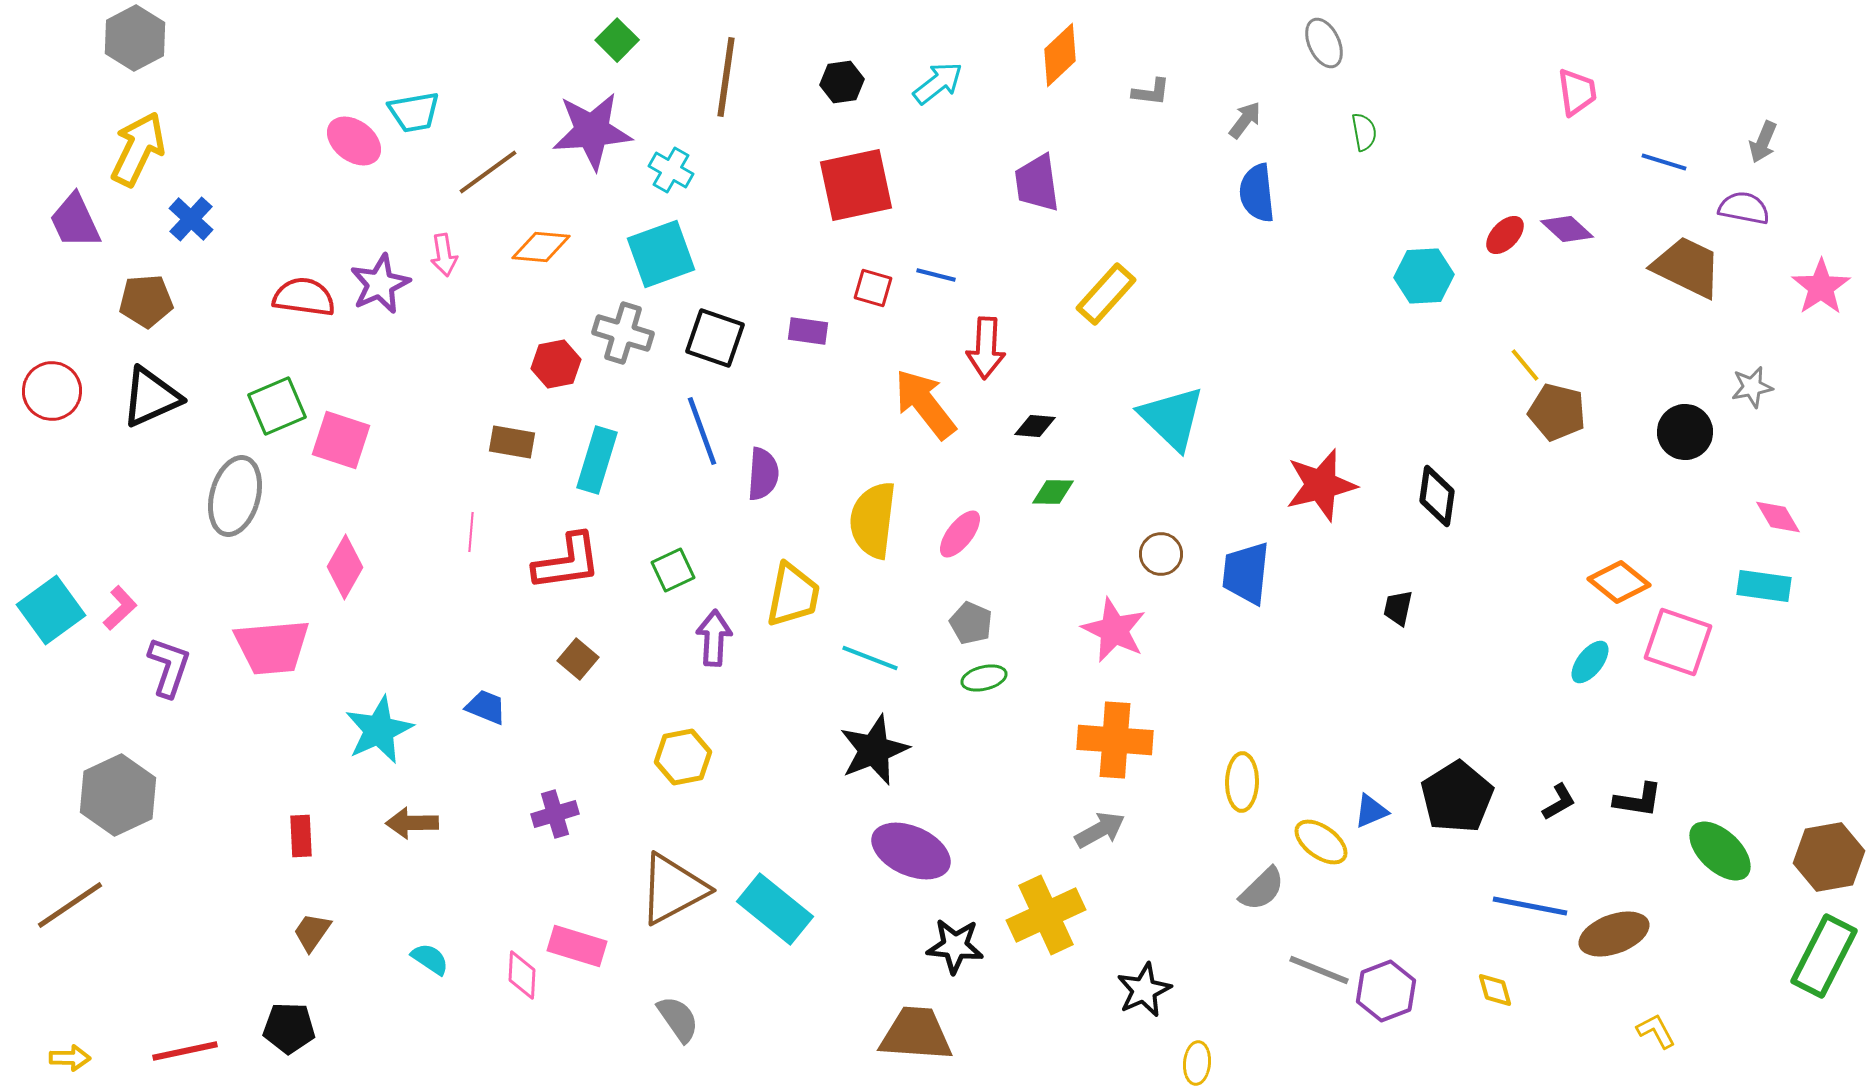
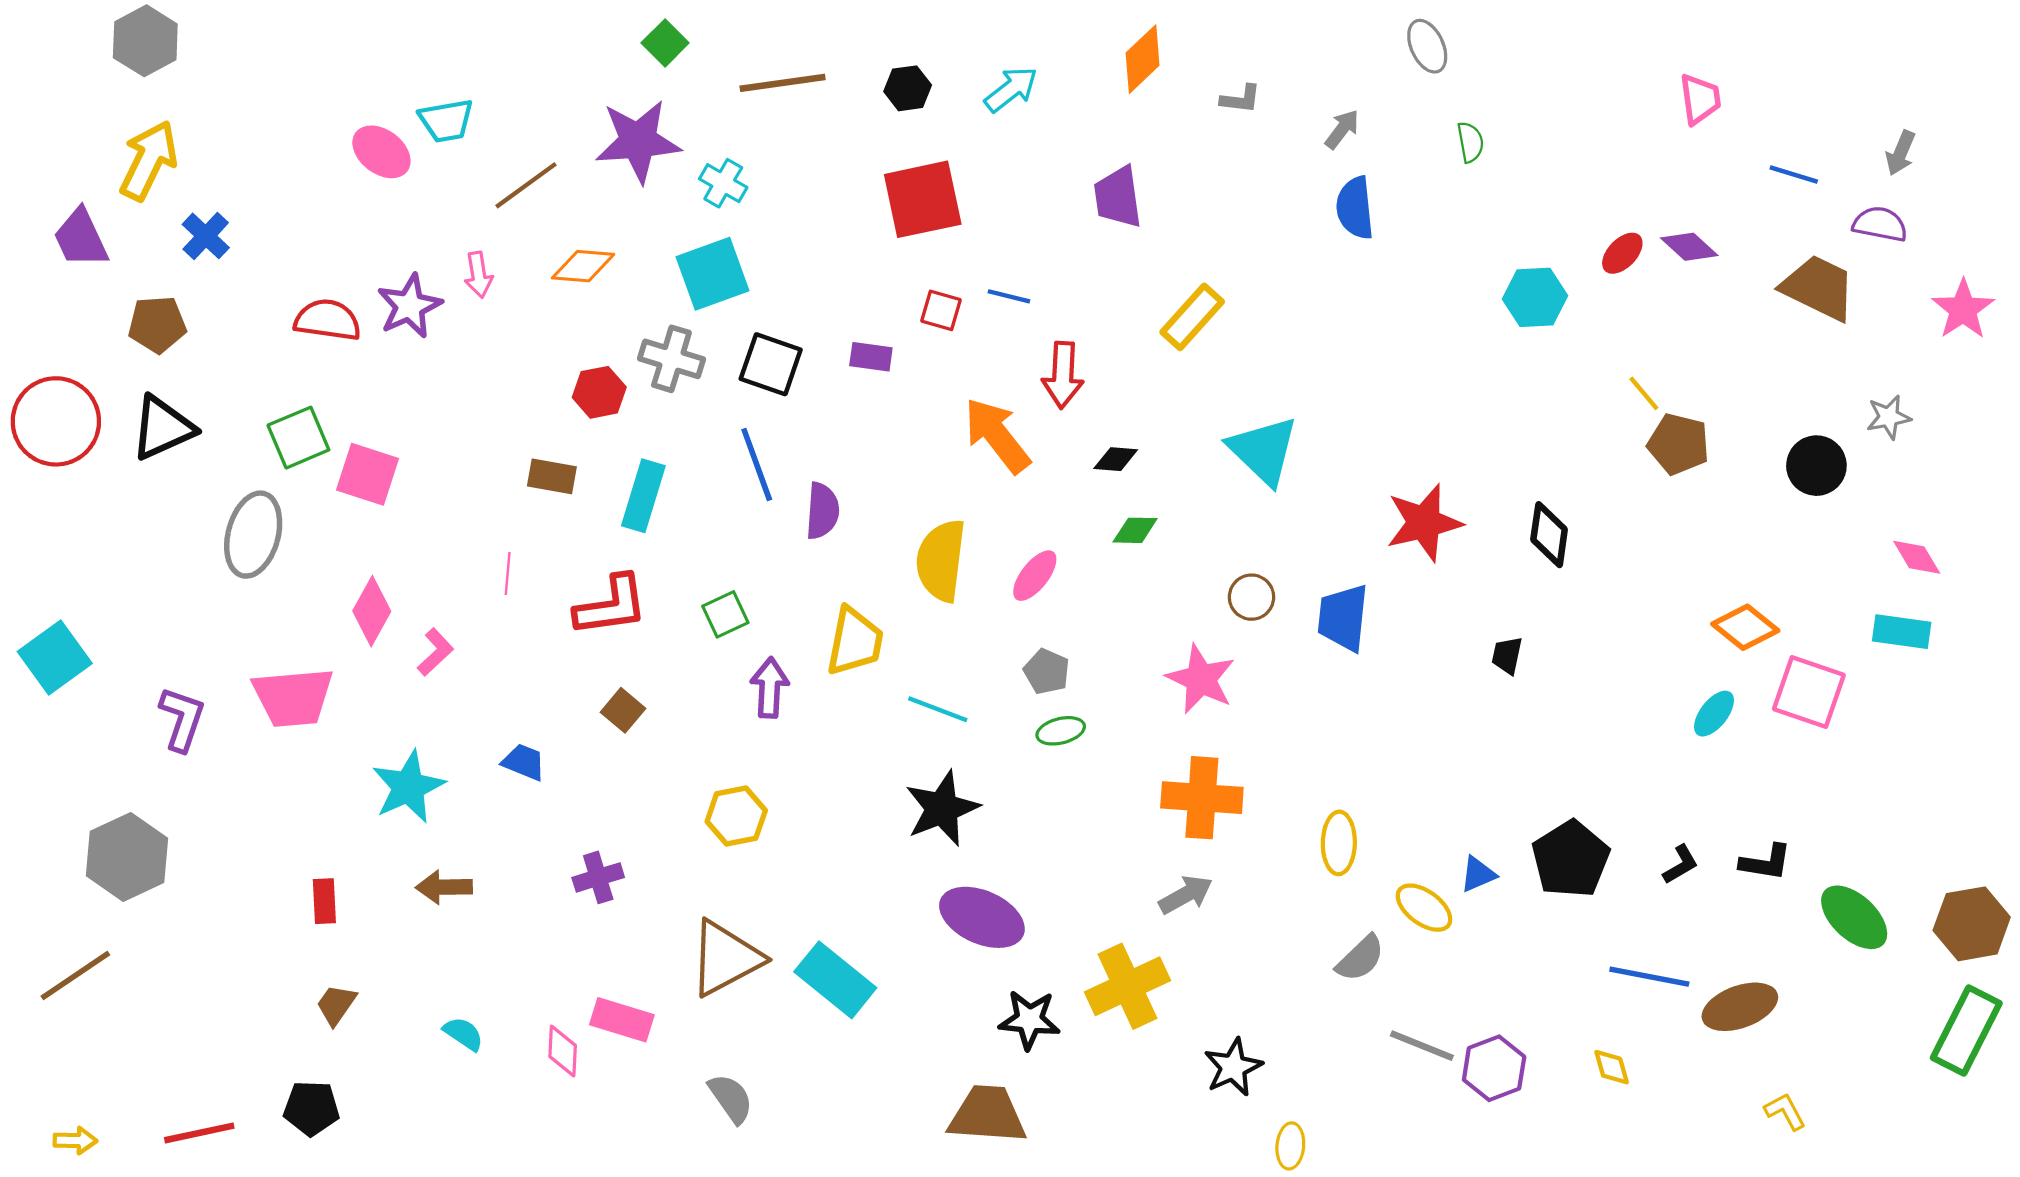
brown line: (726, 77) -> (783, 83), turned 74
red circle: (52, 391) -> (56, 421), size x1.4
pink L-shape: (120, 608) -> (435, 652), moved

